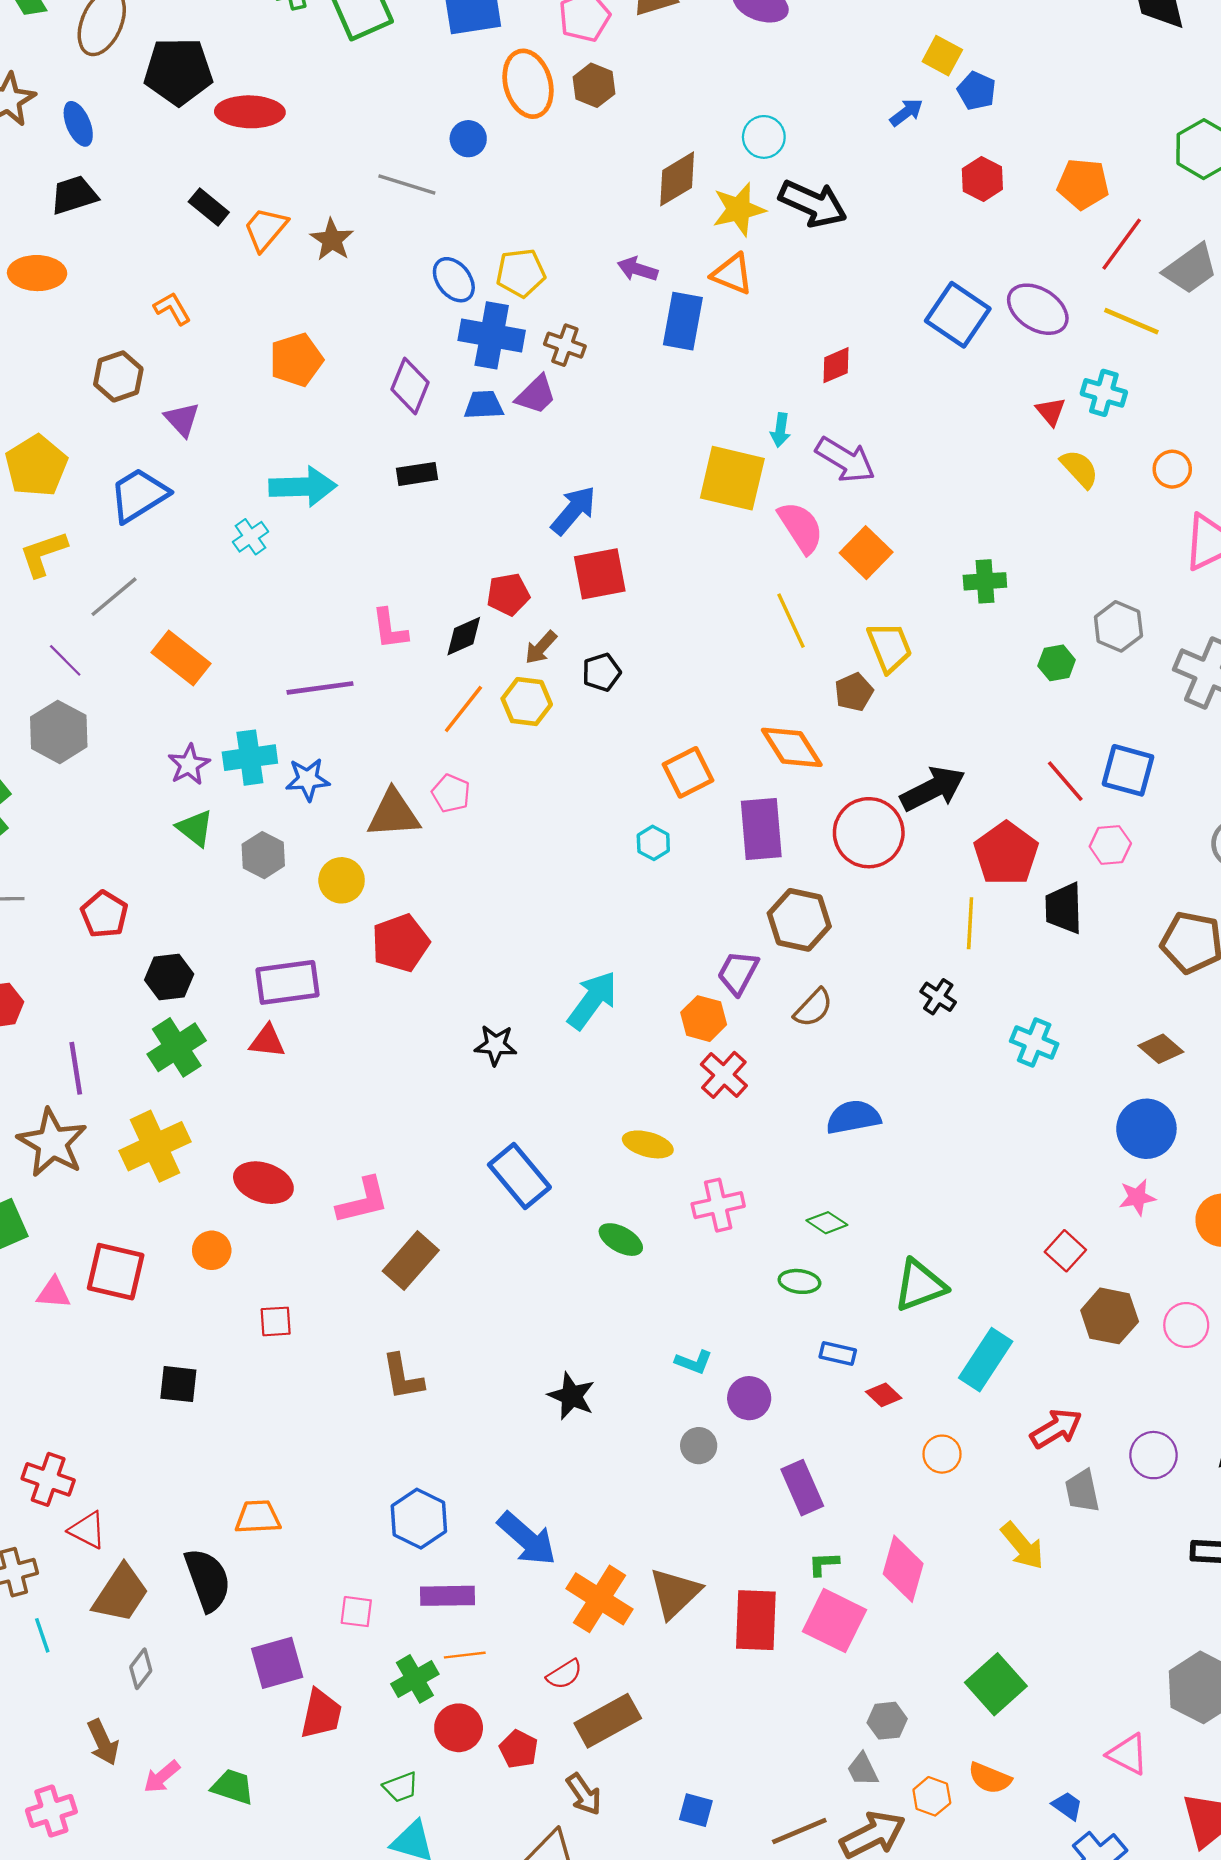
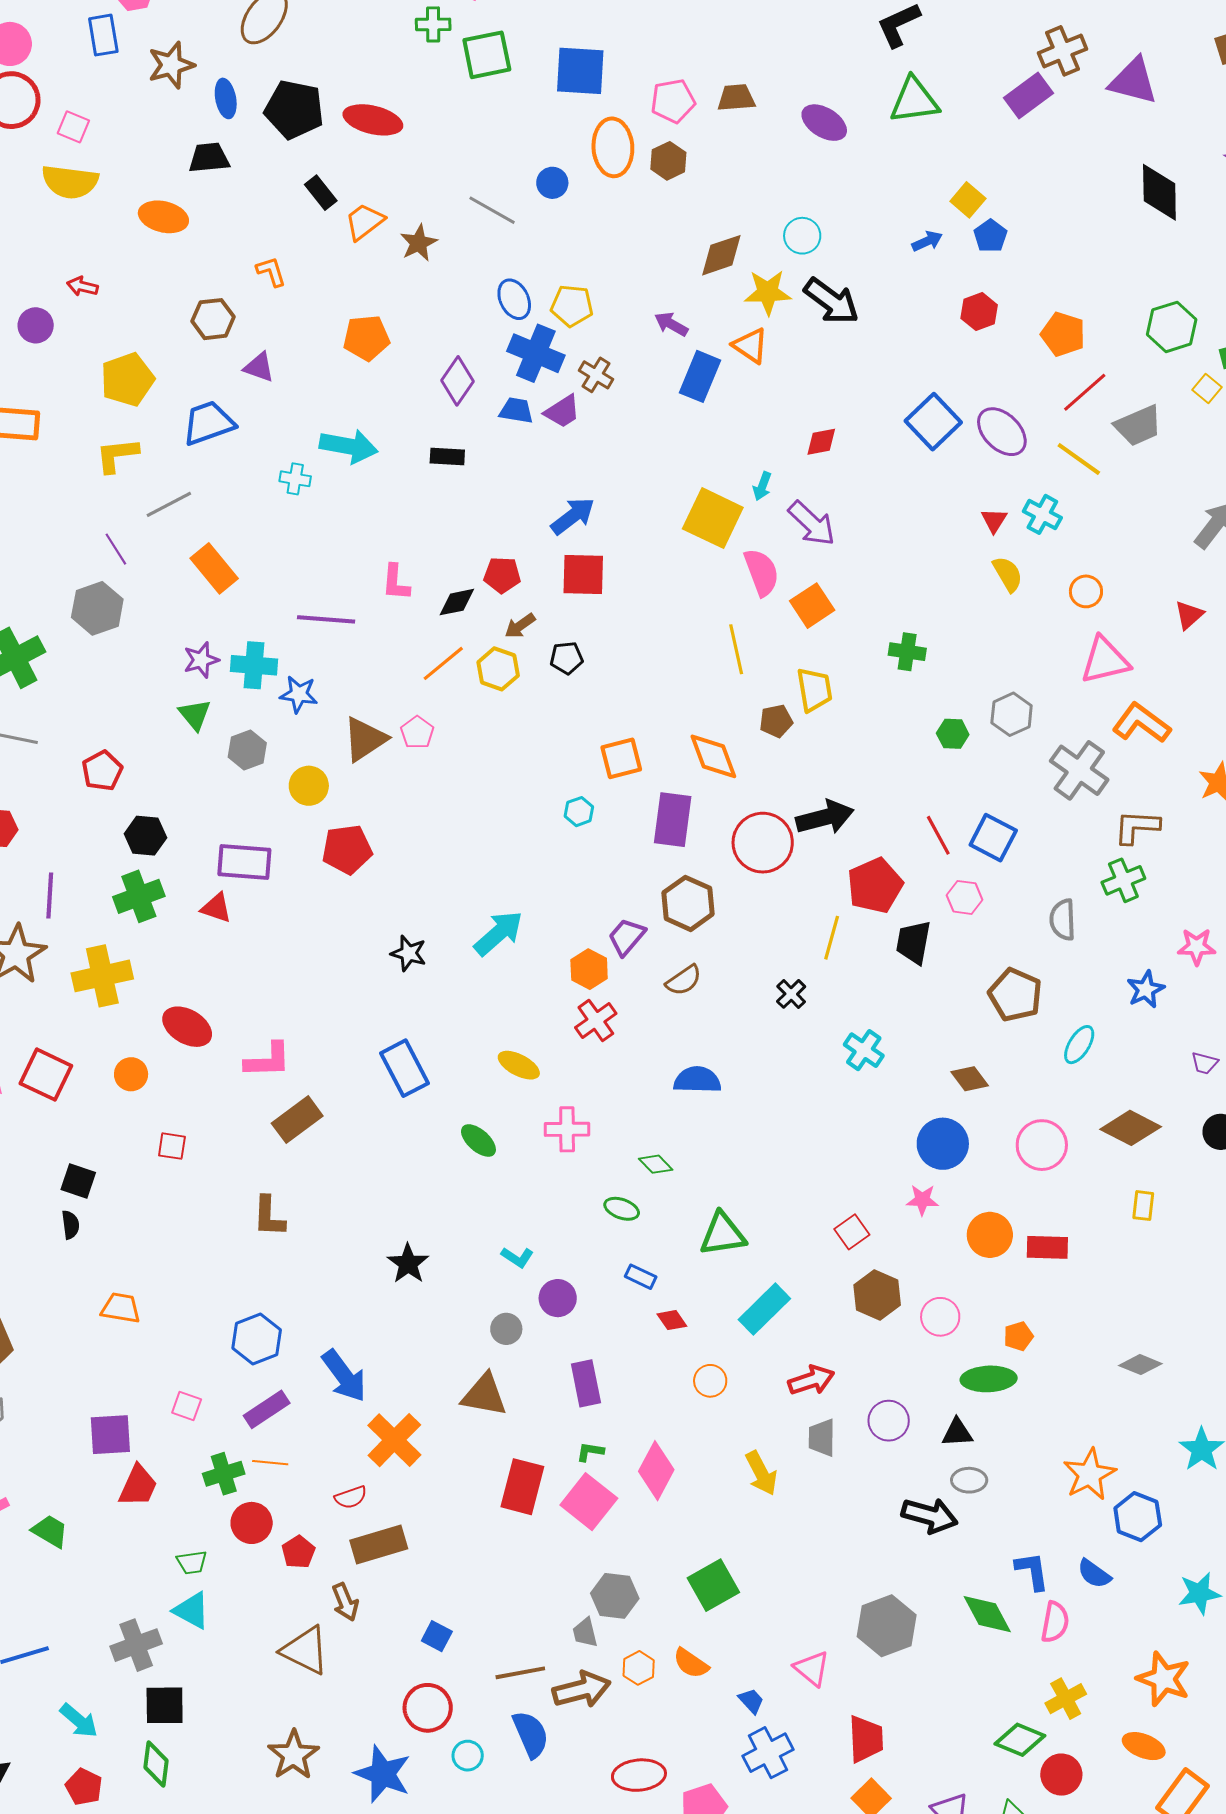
black pentagon: (178, 71) -> (294, 109), moved
purple triangle: (182, 419) -> (259, 367), turned -40
cyan cross: (250, 537) -> (295, 479), turned 32
brown triangle: (393, 814) -> (365, 739), turned -42
black semicircle: (208, 1580) -> (70, 1225), moved, size x0.5
brown triangle: (675, 1593) -> (484, 1395), moved, turned 42
purple rectangle: (448, 1596) -> (267, 1409), turned -45
gray hexagon: (887, 1721) -> (615, 1596), size x1.4

